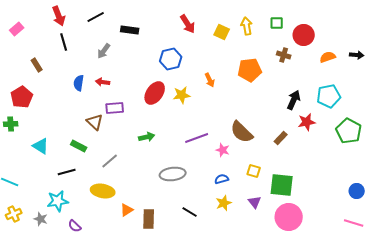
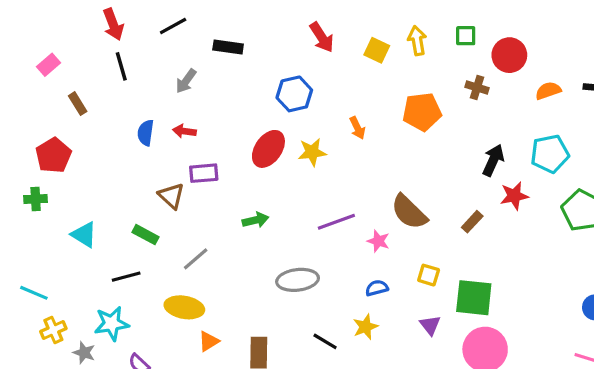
pink rectangle: (17, 29) -> (49, 65), moved
yellow star: (224, 203) -> (365, 327), moved
orange triangle: (127, 210) -> (209, 341), moved
yellow cross: (14, 214) -> (53, 330), moved

